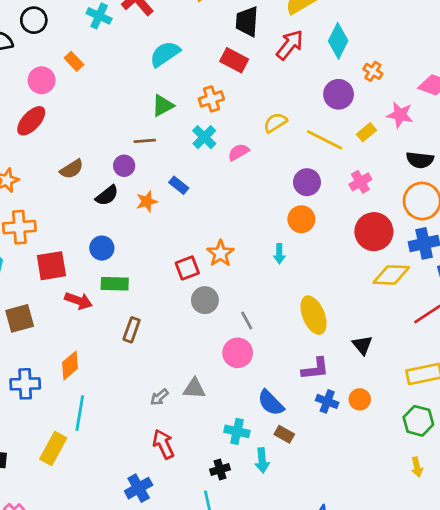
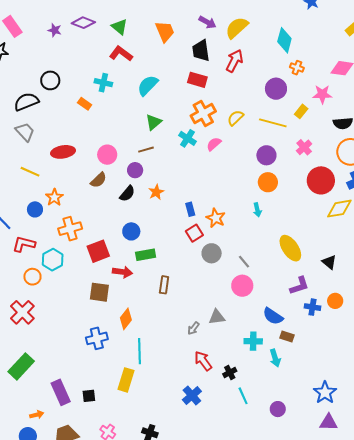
cyan cross: (99, 16) -> (103, 83), moved
cyan diamond: (338, 41) -> (284, 40), moved
pink circle: (42, 80) -> (107, 155), moved
orange cross: (211, 99) -> (203, 114), moved, size x1.4
red ellipse: (31, 121) -> (63, 152), turned 50
blue rectangle: (179, 185) -> (190, 209), moved, turned 48
brown square: (20, 318) -> (99, 292), moved, turned 35
black cross: (220, 470) -> (230, 372), moved

